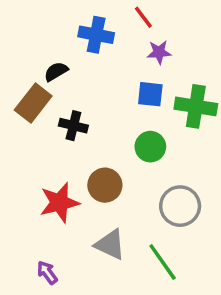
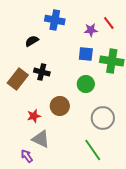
red line: (143, 17) -> (109, 23), moved
brown rectangle: (33, 103) -> (18, 79), moved
red star: (59, 203) -> (34, 116), size x0.6
gray triangle: (110, 245) -> (41, 139), moved

